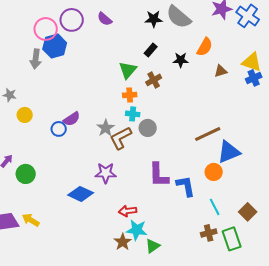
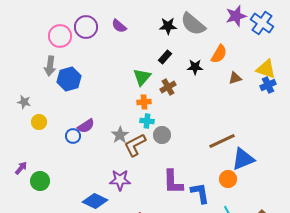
blue hexagon: (55, 46) -> (69, 79), moved

